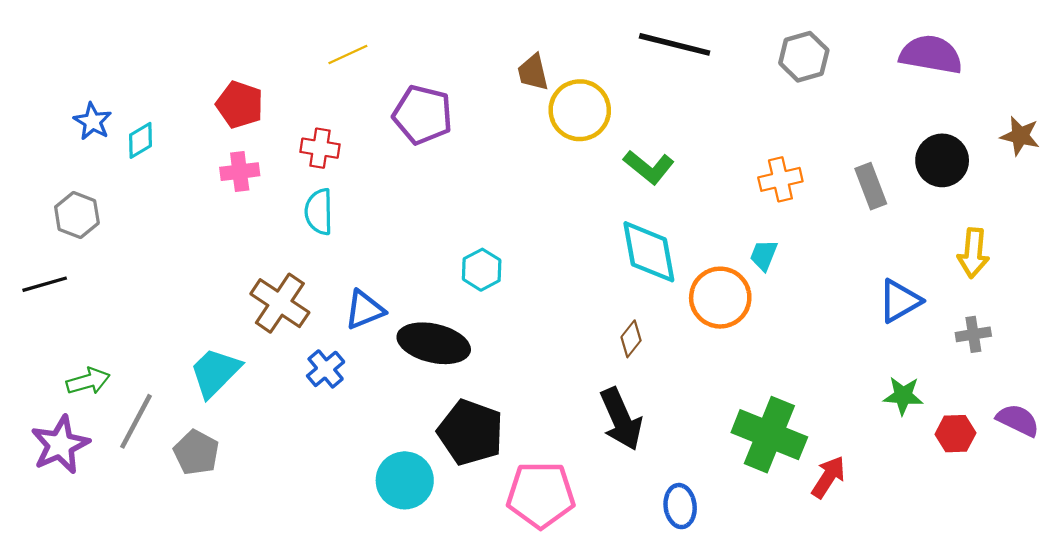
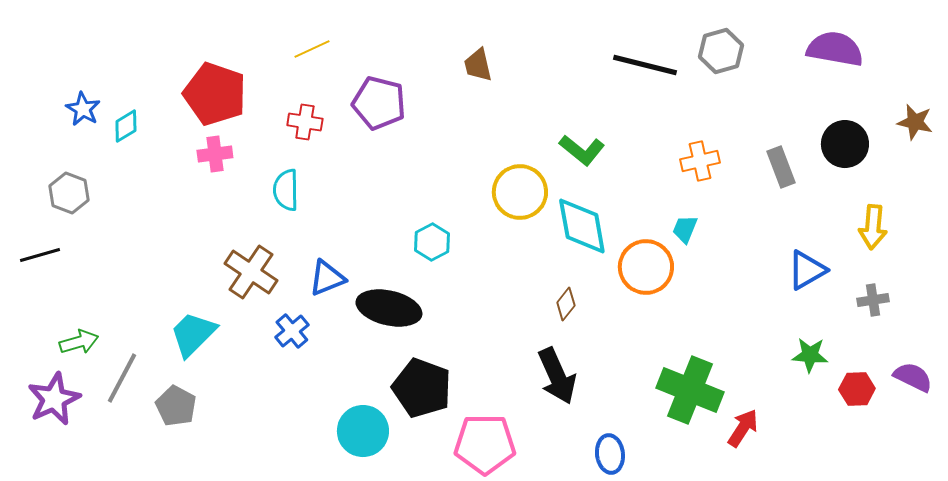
black line: (675, 44) -> (645, 65), moved
red pentagon: (240, 105) -> (215, 94), size x1.5
yellow circle: (580, 110) -> (520, 192), moved
red cross: (320, 148) -> (305, 122), moved

